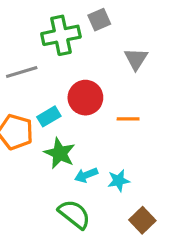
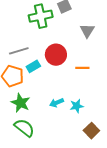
gray line: (22, 72) -> (19, 51), moved
green star: (60, 153) -> (21, 103), moved
green semicircle: (74, 214) -> (24, 128), moved

